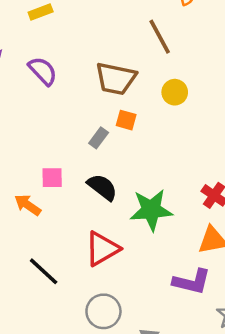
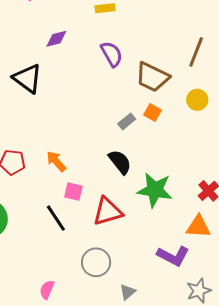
brown line: (160, 37) -> (196, 52), turned 36
purple semicircle: (43, 71) -> (112, 54), moved
pink square: (52, 178) -> (73, 192), moved

